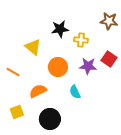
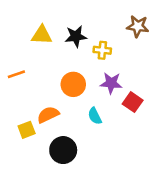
yellow triangle: (33, 47) -> (42, 35), moved, turned -36
red square: (109, 59) -> (133, 102), moved
orange line: (13, 72) -> (16, 74), moved, turned -48
yellow square: (17, 112) -> (27, 130), moved

